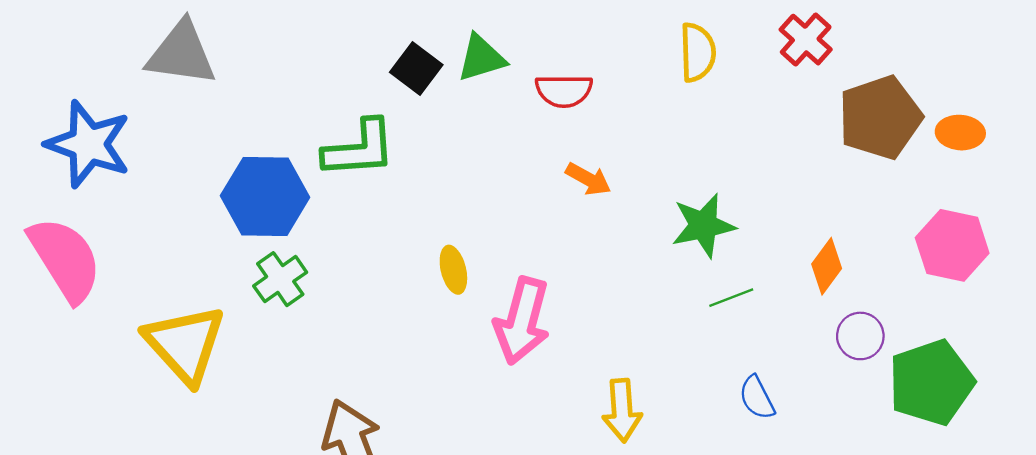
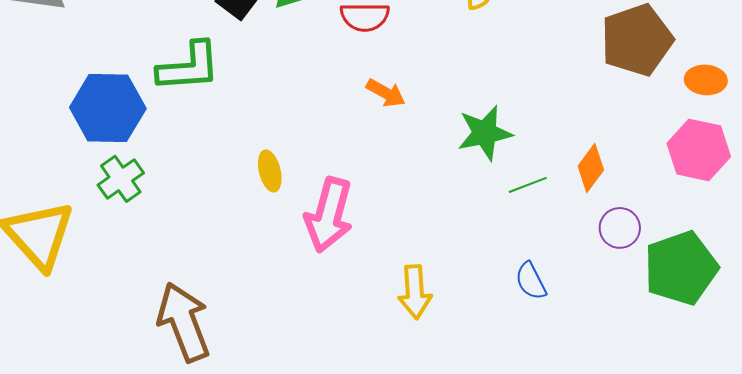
orange ellipse: (960, 133) -> (706, 80), moved
green line: (731, 298) -> (528, 185), moved

